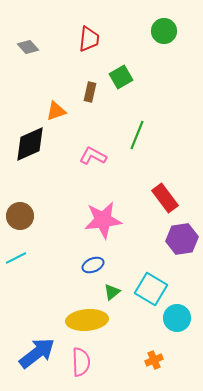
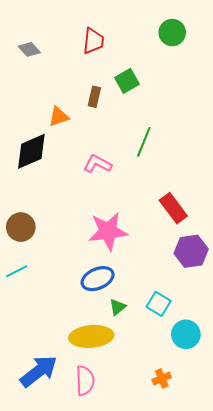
blue ellipse: (93, 265) -> (98, 279), size x1.4
cyan square: (151, 289) -> (159, 304), size x0.7

